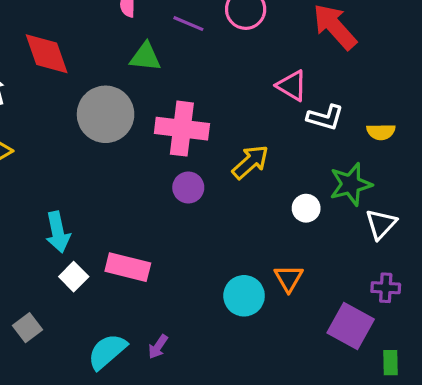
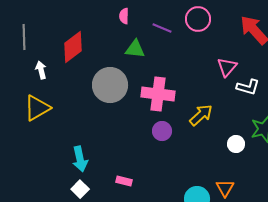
red diamond: (47, 54) -> (73, 47), turned 72
pink triangle: (292, 86) -> (227, 67), turned 40
pink rectangle: (128, 267) -> (124, 181), size x0.6
white square: (74, 277) -> (80, 189), moved

